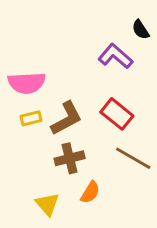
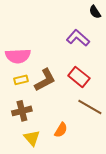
black semicircle: (141, 30) -> (95, 12), moved
brown cross: (70, 158) -> (22, 111), moved

